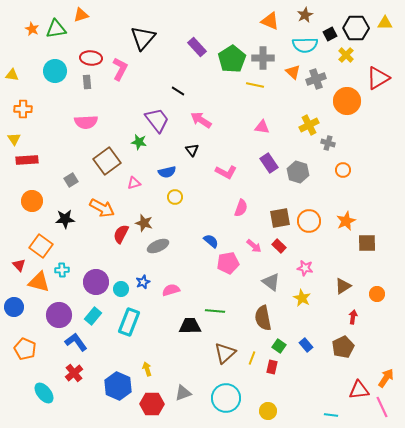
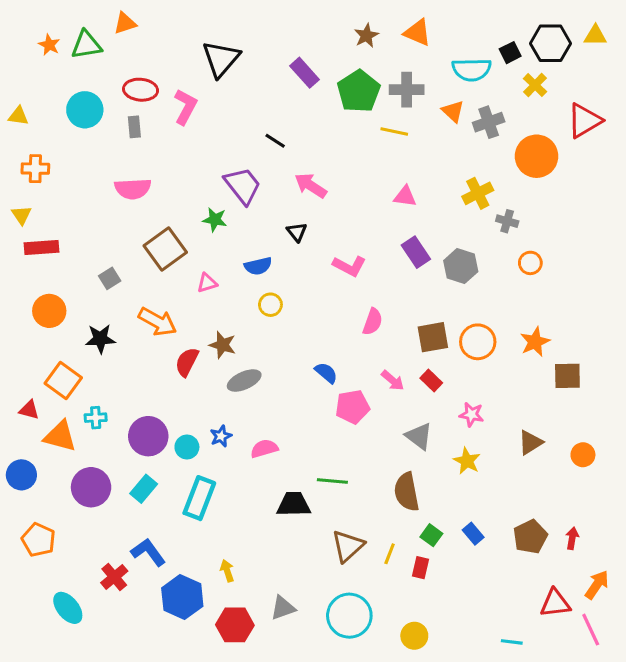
brown star: (305, 15) -> (366, 36), moved
red triangle: (19, 265) -> (29, 410), turned -32
red arrow: (353, 317) -> (572, 538), moved
blue L-shape: (76, 342) -> (148, 552), moved

